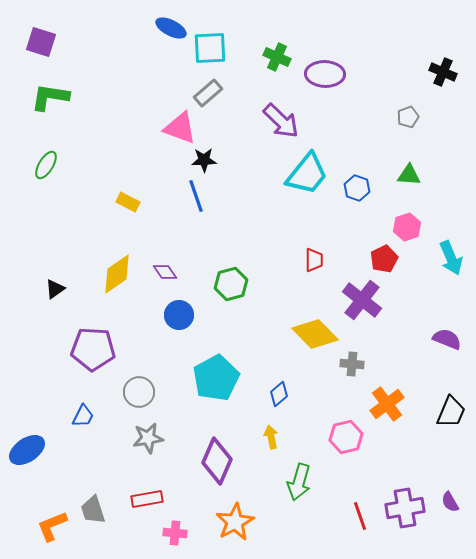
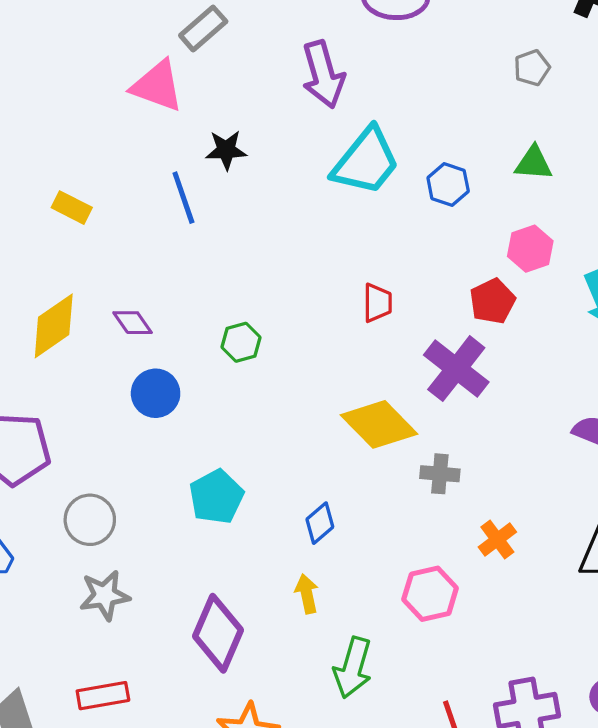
purple arrow: (281, 121) -> (323, 74), turned 30
black star: (204, 160) -> (226, 150), moved
green hexagon: (231, 284) -> (241, 342), size x0.7
cyan pentagon: (216, 378) -> (216, 497), size x0.7
orange cross: (387, 404) -> (497, 540), size x0.7

